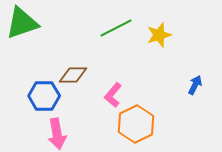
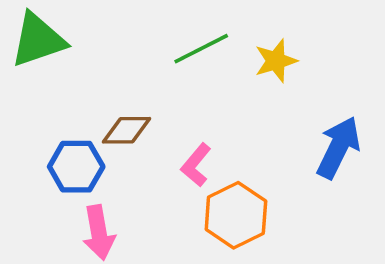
blue arrow: (195, 85) -> (338, 148), size x1.8

